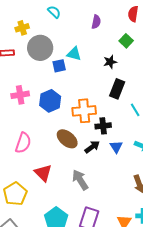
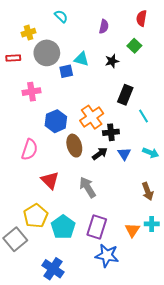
black star: (110, 62) -> (112, 61), moved
pink cross: (20, 95) -> (32, 92), moved
blue hexagon: (50, 101) -> (56, 121), moved
orange cross: (84, 111) -> (92, 117), turned -30
brown ellipse: (67, 139) -> (74, 146), turned 35
yellow pentagon: (15, 194) -> (36, 216), moved

